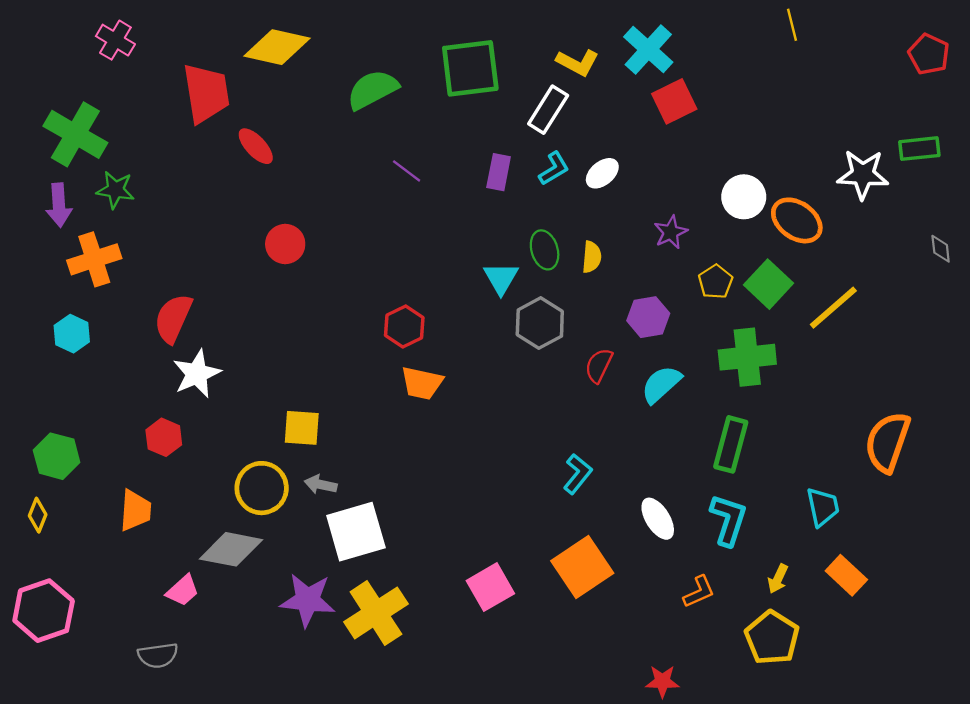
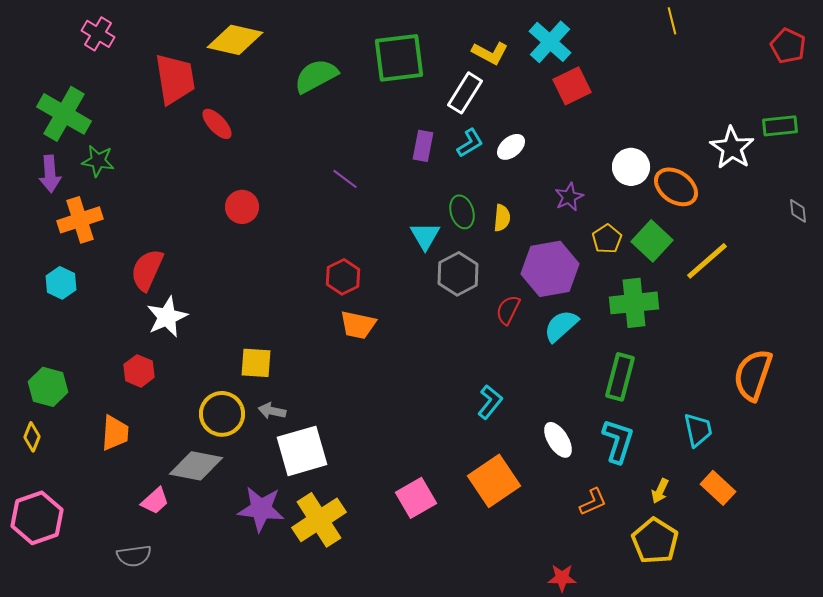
purple line: (407, 171) -> (345, 179), moved
white star: (863, 174) -> (732, 148), turned 30
purple hexagon: (648, 317) -> (550, 269), size x1.6

